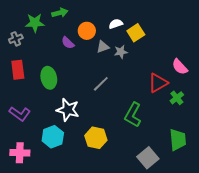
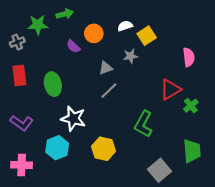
gray triangle: (103, 47) -> (106, 68), moved
pink semicircle: (180, 67) -> (189, 57), moved, turned -144

